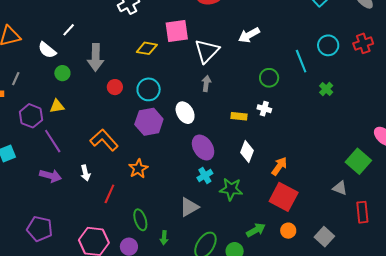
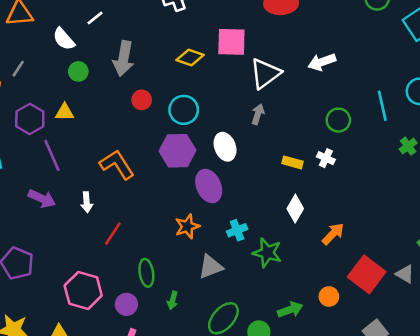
purple ellipse: (203, 147) -> (209, 186), moved
orange star: (138, 169) -> (187, 226), moved
red square: (284, 197) -> (367, 274), moved
orange circle: (288, 231) -> (329, 296), moved

